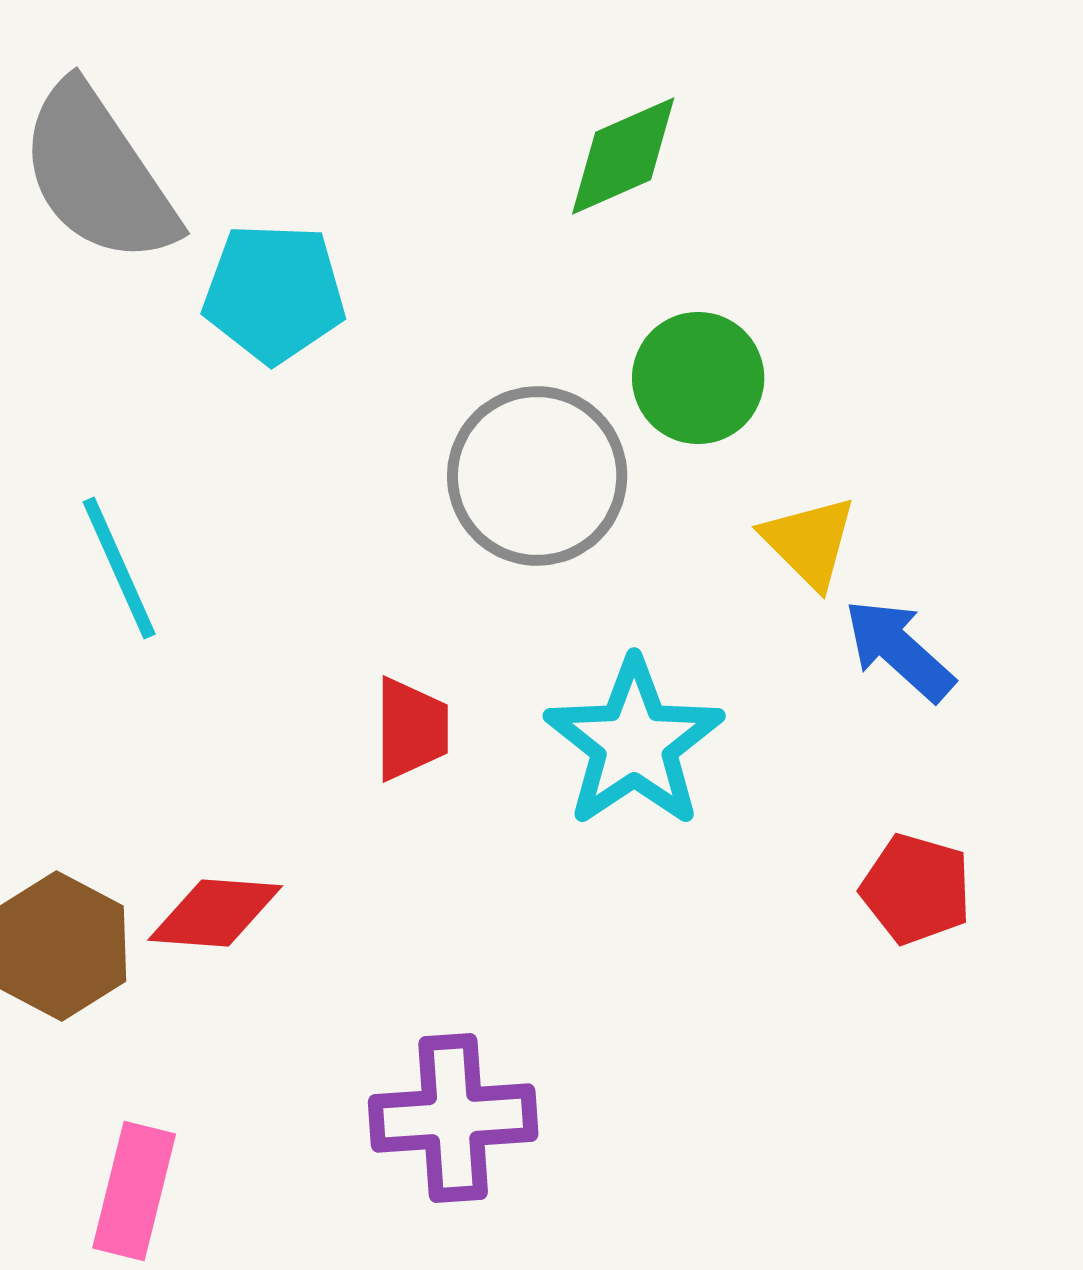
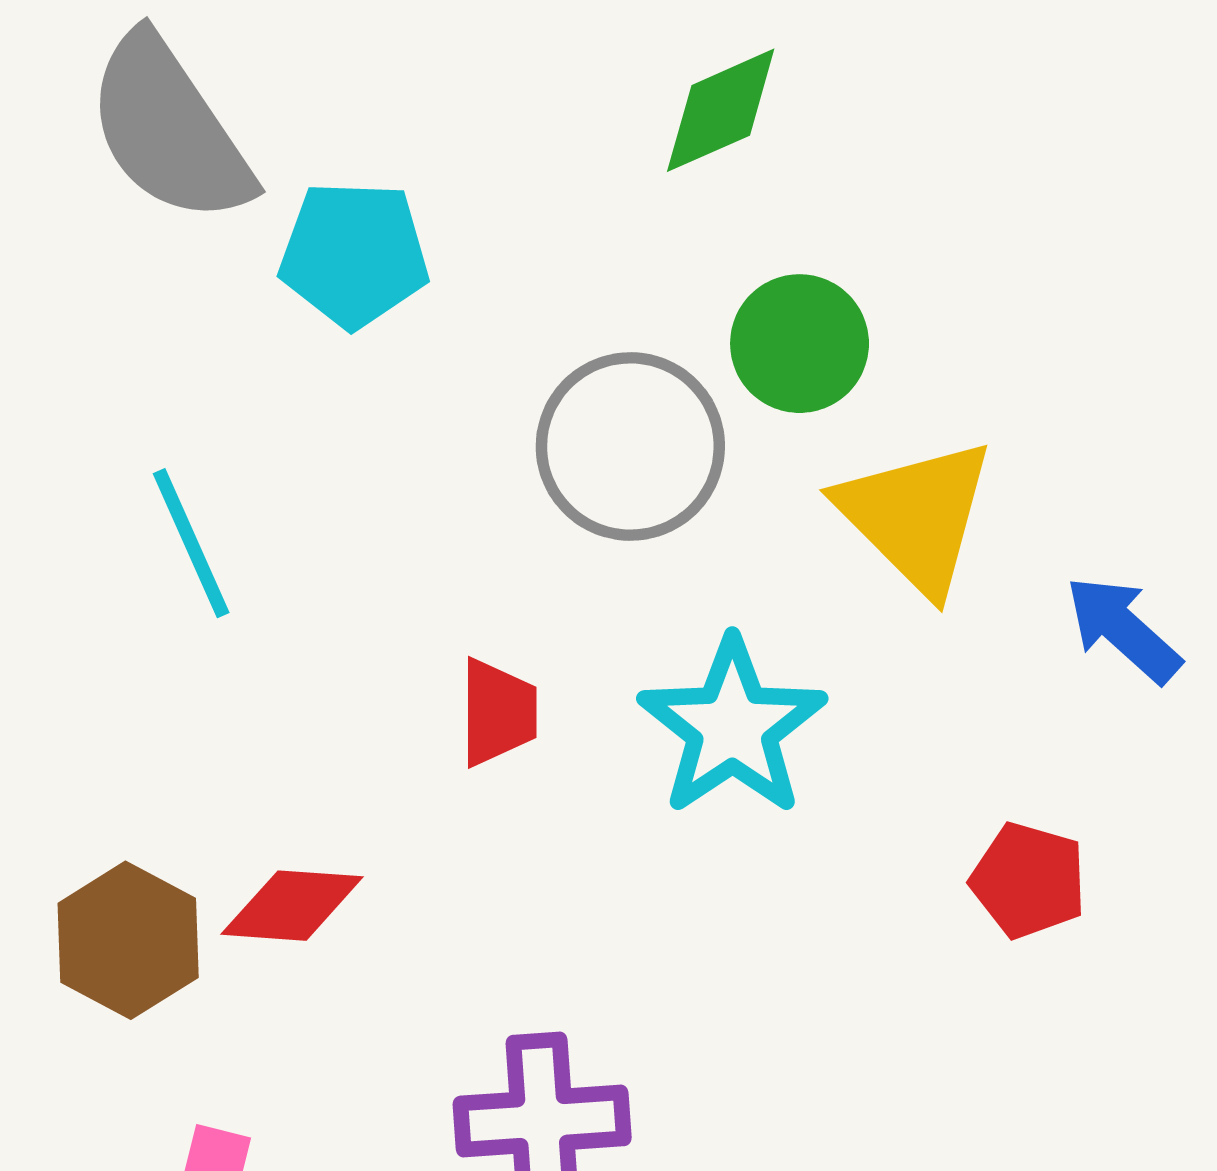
yellow triangle: (809, 542) -> (916, 516), size x1.6
blue arrow: (899, 650) -> (1123, 629), moved

